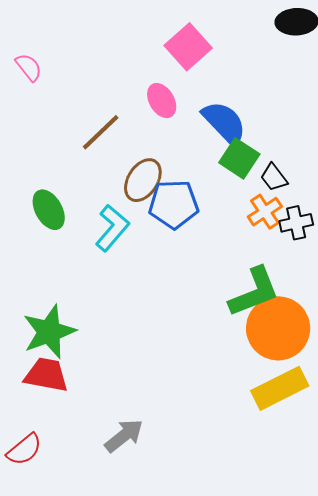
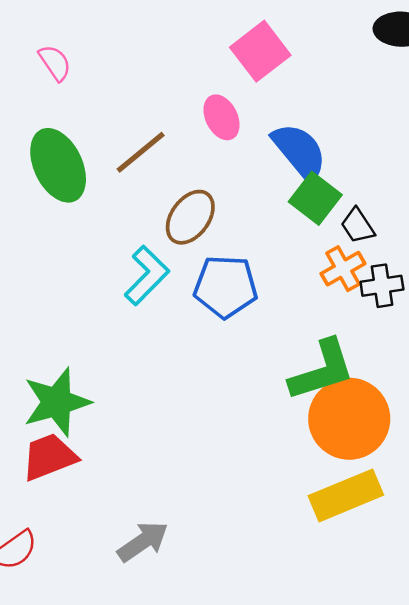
blue pentagon: (174, 204) -> (226, 287), moved
green ellipse: (49, 210) -> (58, 165), moved, size x1.4
red trapezoid: (46, 375) -> (49, 457), turned -36

